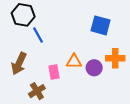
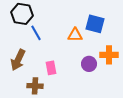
orange triangle: (74, 61) -> (75, 35), moved
brown cross: (37, 91) -> (35, 86), turned 35

